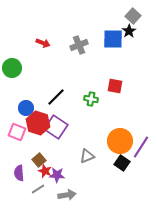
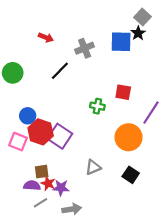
red arrow: (43, 43) -> (46, 37), moved
black line: (56, 97) -> (60, 71), moved
orange circle: (120, 141) -> (129, 137), moved
purple line: (141, 147) -> (151, 113), moved
brown square: (39, 160) -> (42, 172), turned 32
purple semicircle: (19, 173) -> (32, 186), moved, turned 98

